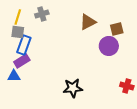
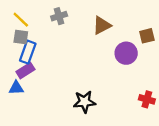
gray cross: (42, 14) -> (59, 16), moved
yellow line: (18, 17) -> (21, 20), turned -63
brown square: (117, 29) -> (147, 36), moved

